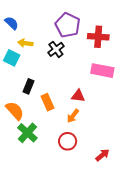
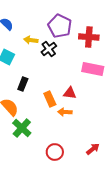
yellow arrow: (25, 43) -> (31, 40), moved
orange rectangle: (48, 102) -> (50, 99), moved
orange arrow: (73, 116) -> (65, 112), turned 56
red circle: (68, 141) -> (55, 152), moved

